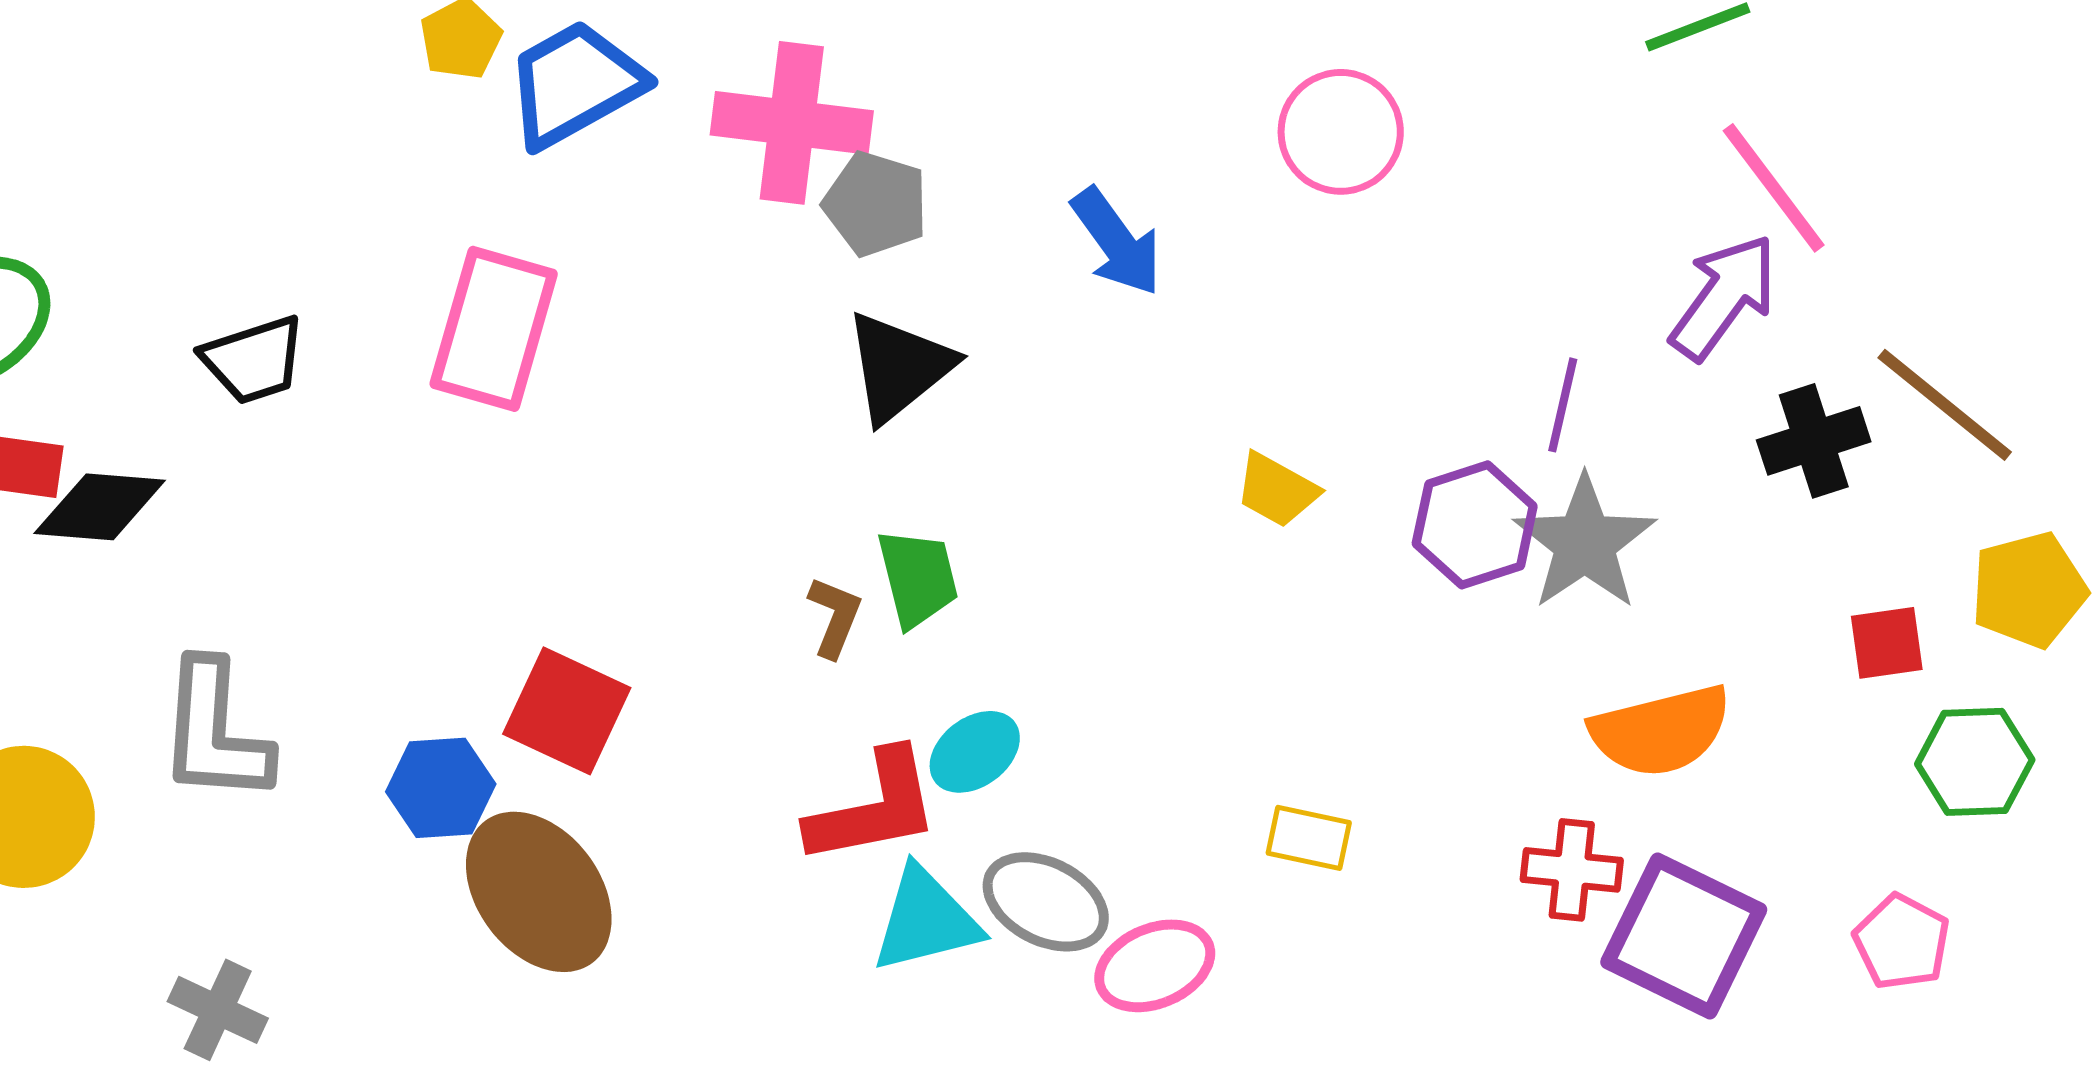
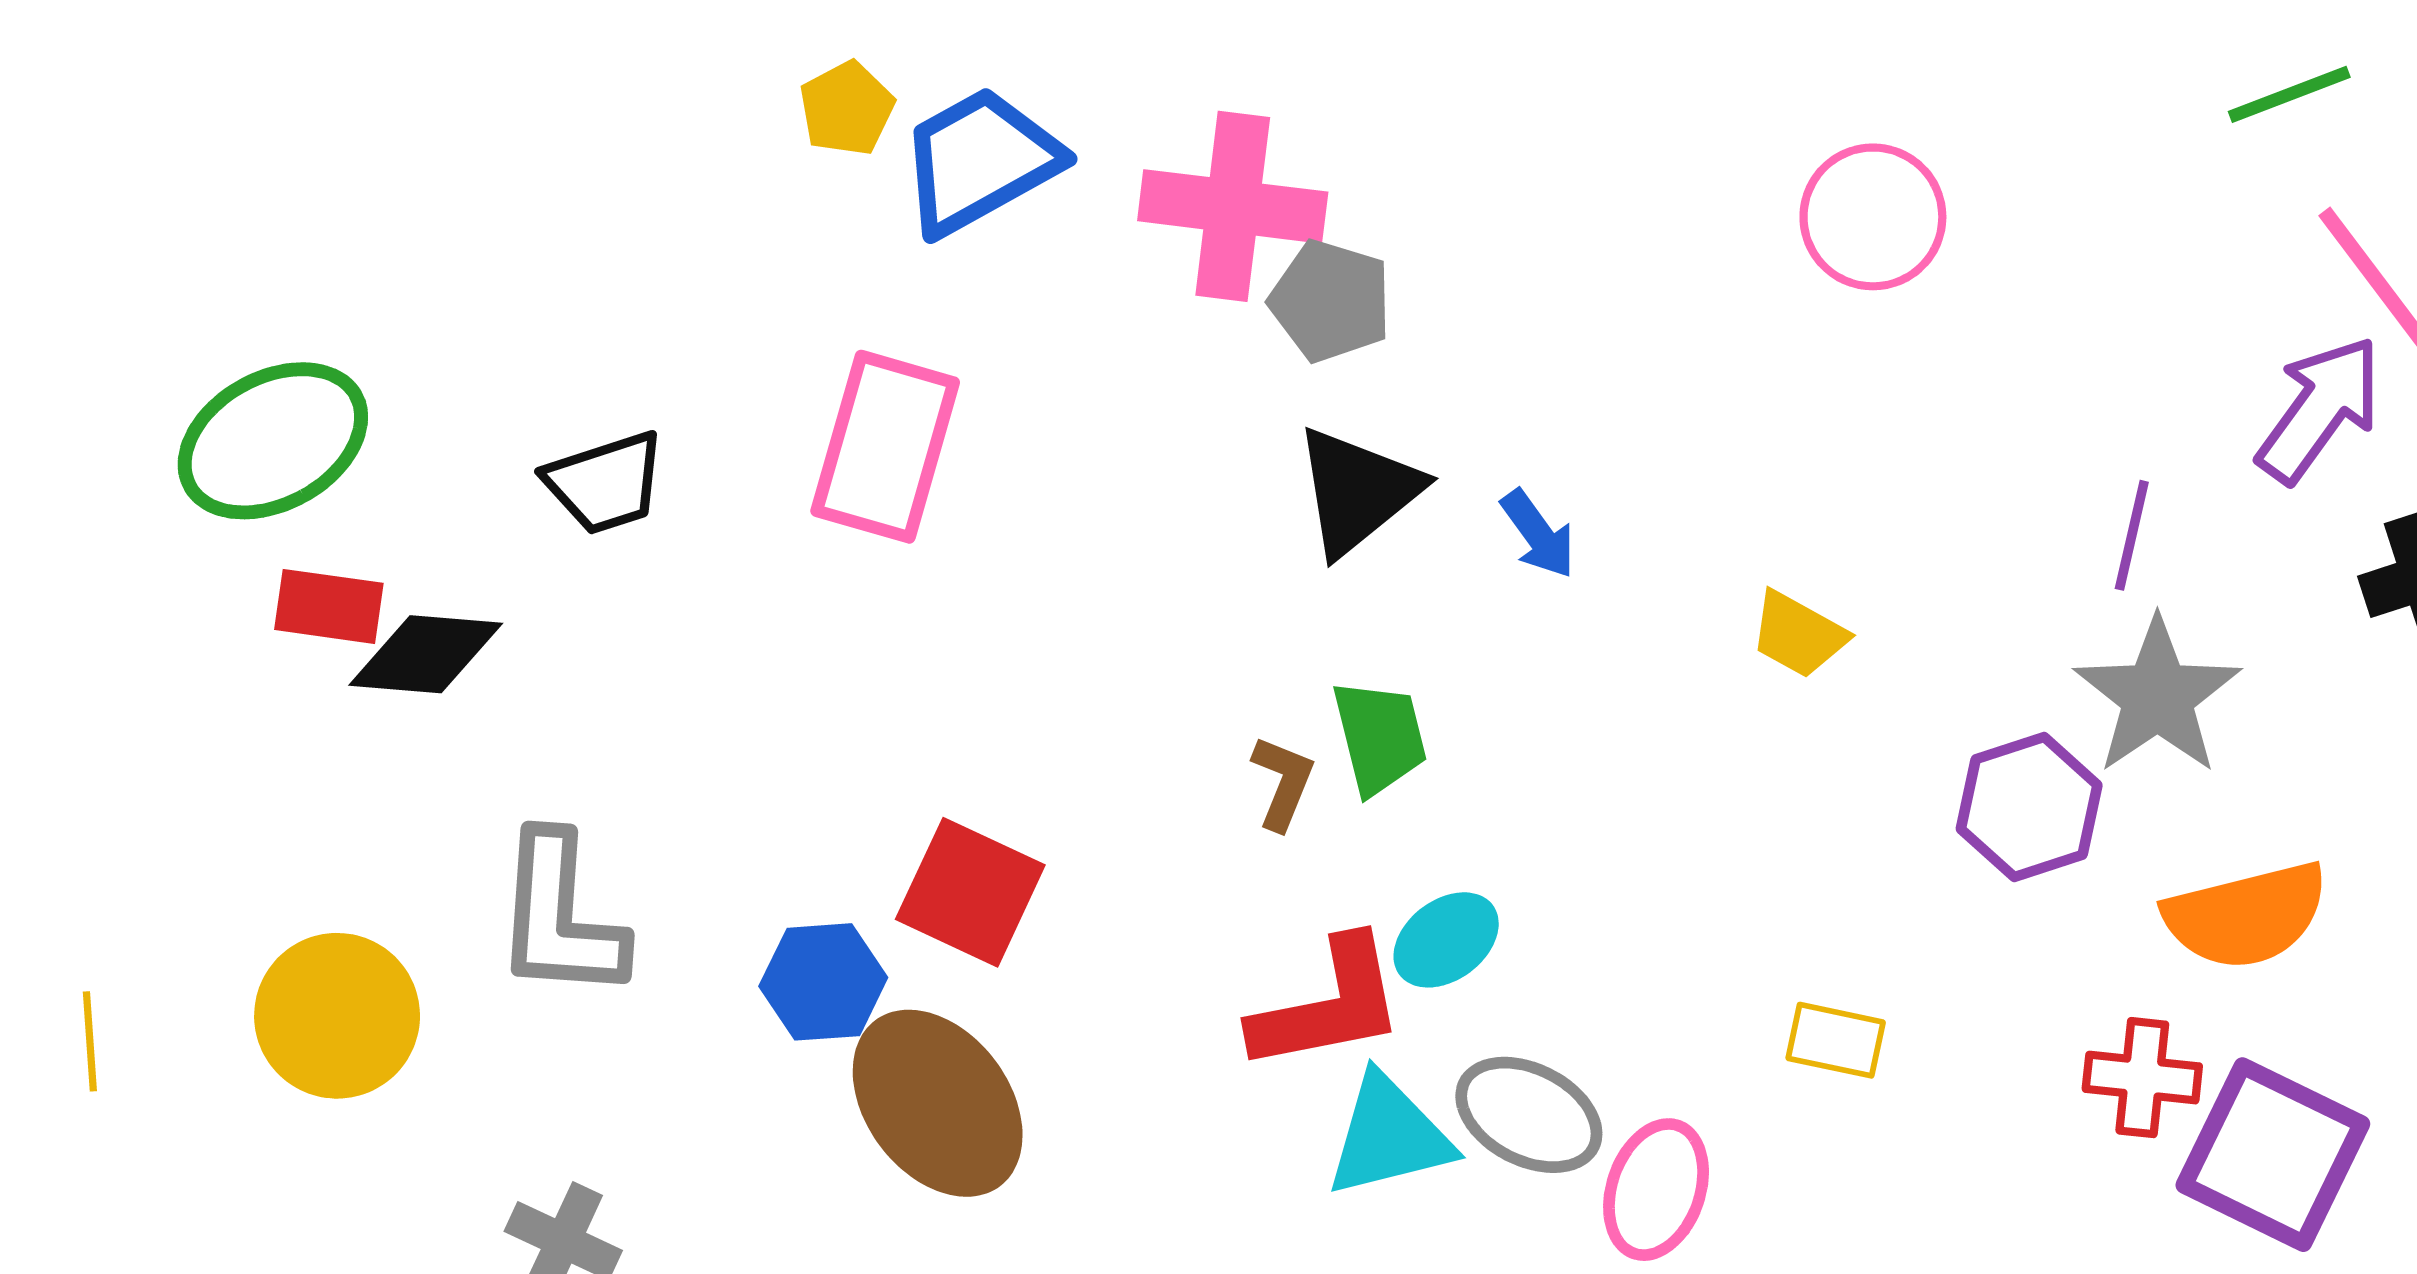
blue arrow: (1117, 242) -> (1538, 534), moved, size x0.7
purple hexagon: (1475, 525) -> (2029, 807), moved
pink ellipse: (1155, 966) -> (1656, 1190), turned -48

